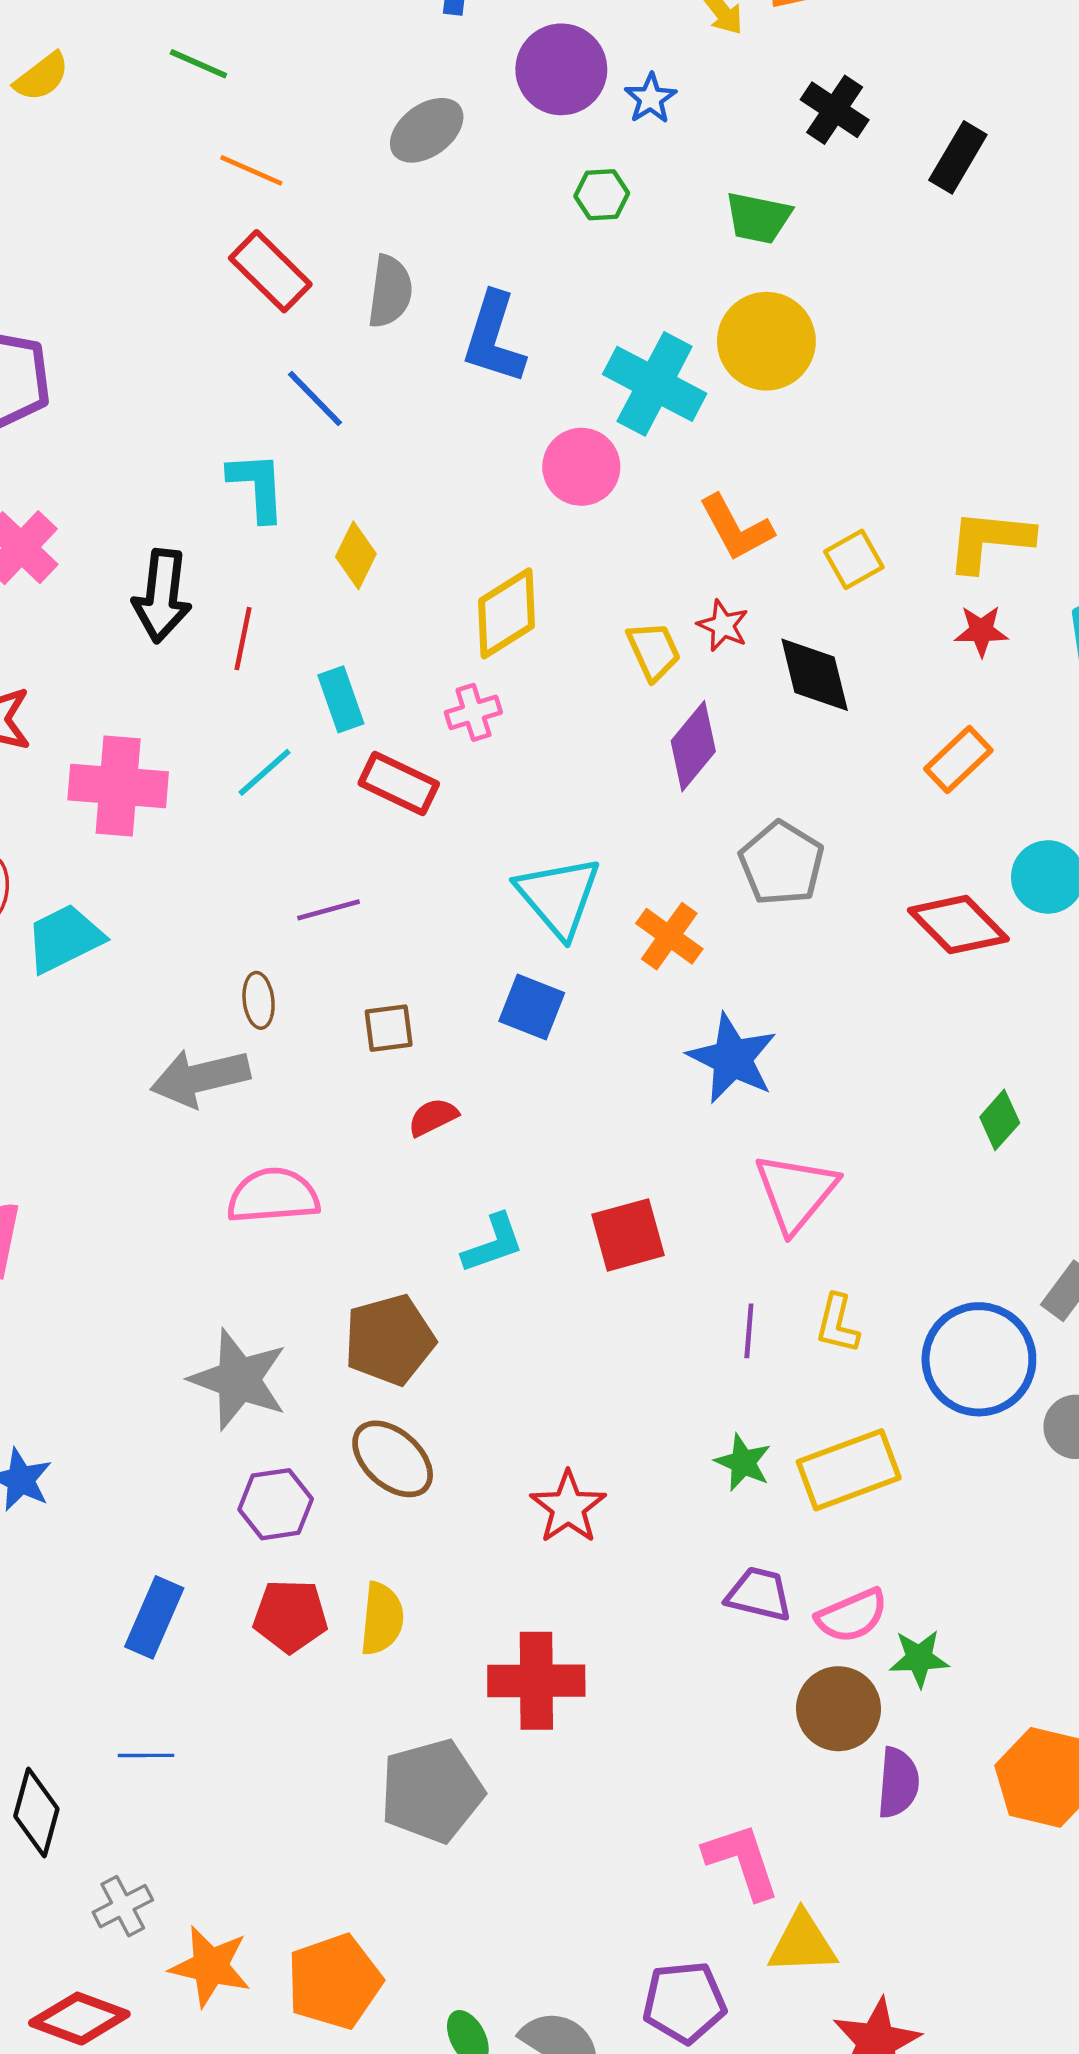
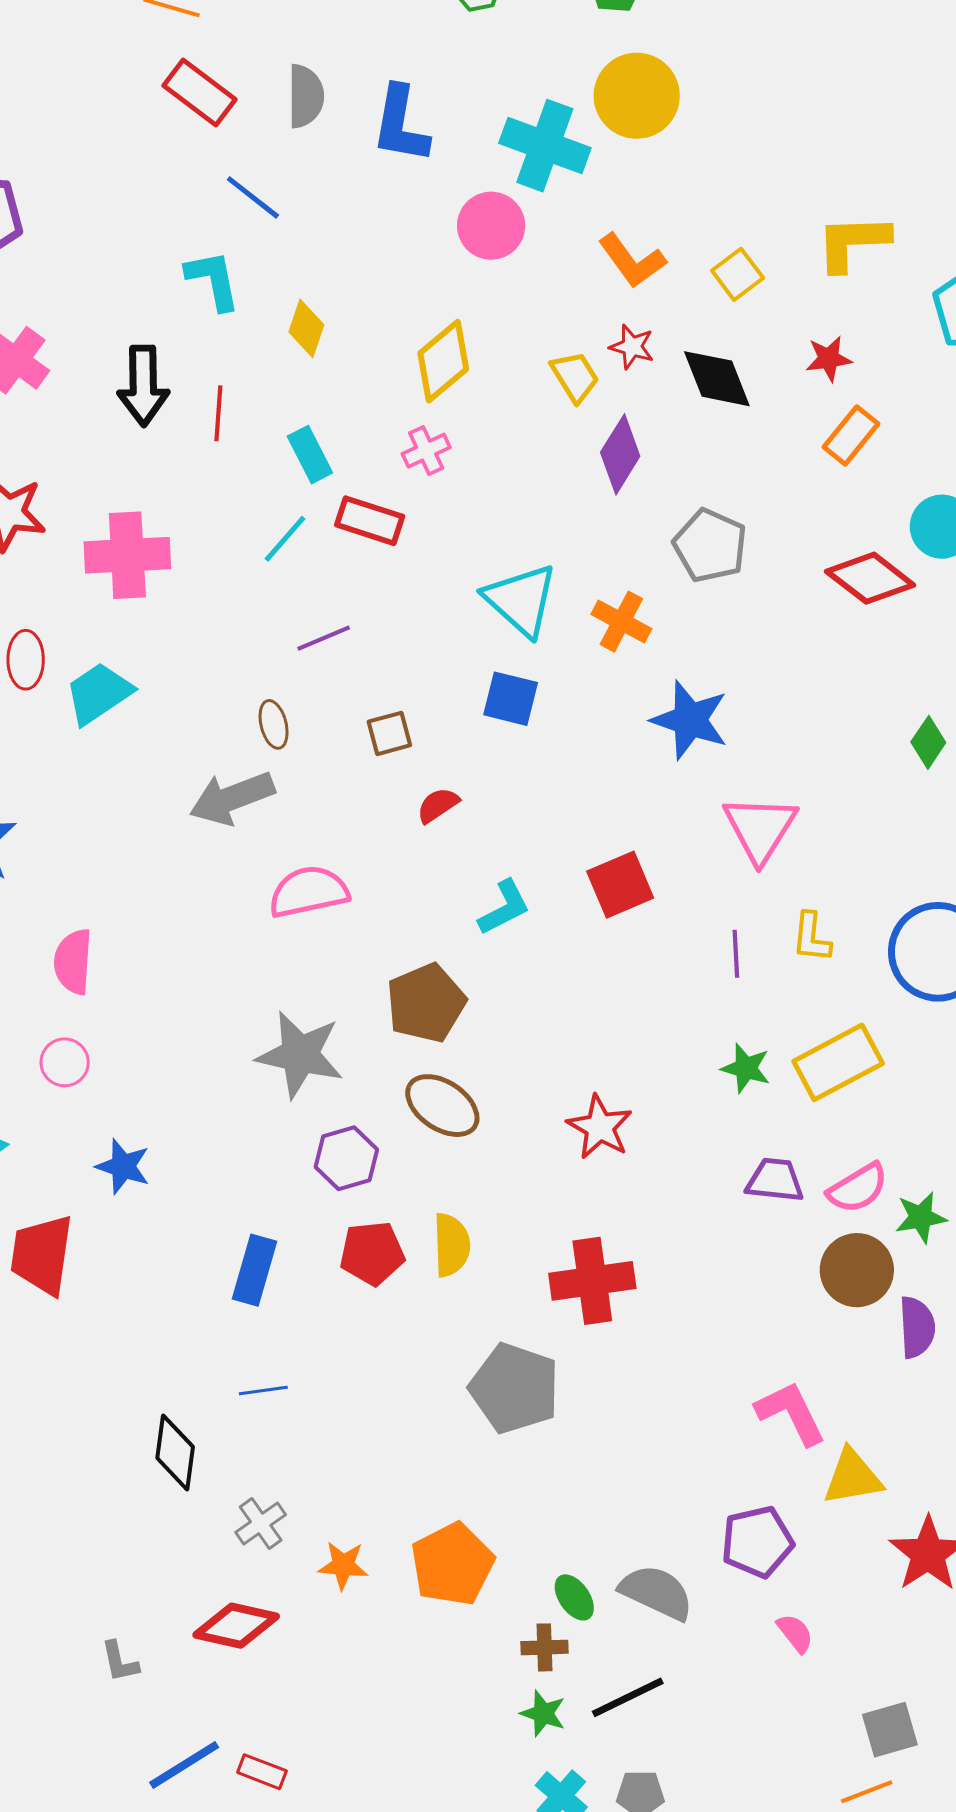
red star: (981, 631) -> (829, 359), moved
cyan line: (265, 772) -> (285, 539), moved
gray pentagon: (432, 1791) -> (515, 1388), turned -30
orange star: (210, 1966) -> (343, 1565), size x0.7

